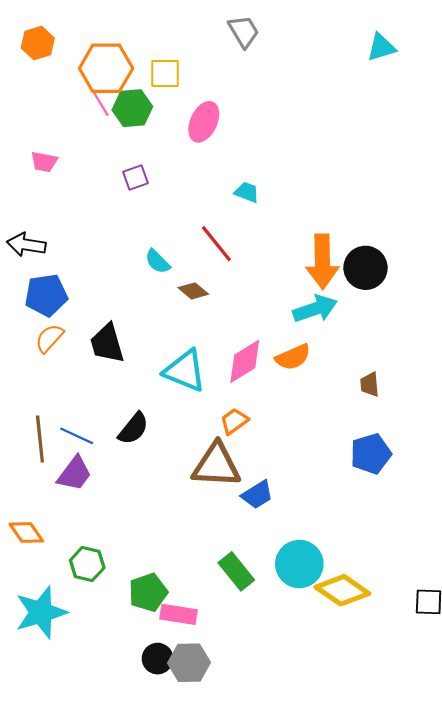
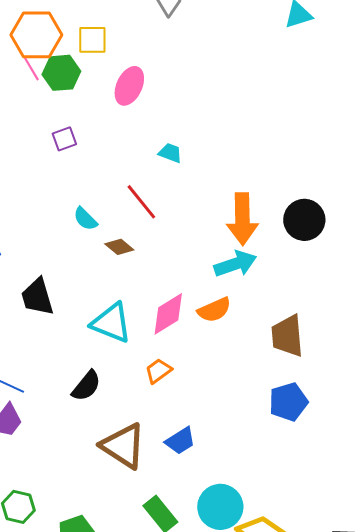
black circle: (366, 268) -> (304, 220), moved
brown trapezoid: (370, 384) -> (287, 336), size x1.8
black semicircle: (133, 429) -> (86, 386), moved
brown triangle: (216, 465) -> (123, 446), moved, turned 30

